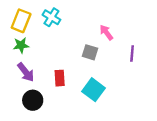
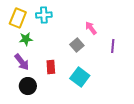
cyan cross: (51, 17) -> (44, 15), turned -35
green star: (21, 45) -> (26, 39), moved
gray square: (90, 52) -> (77, 45), turned 32

